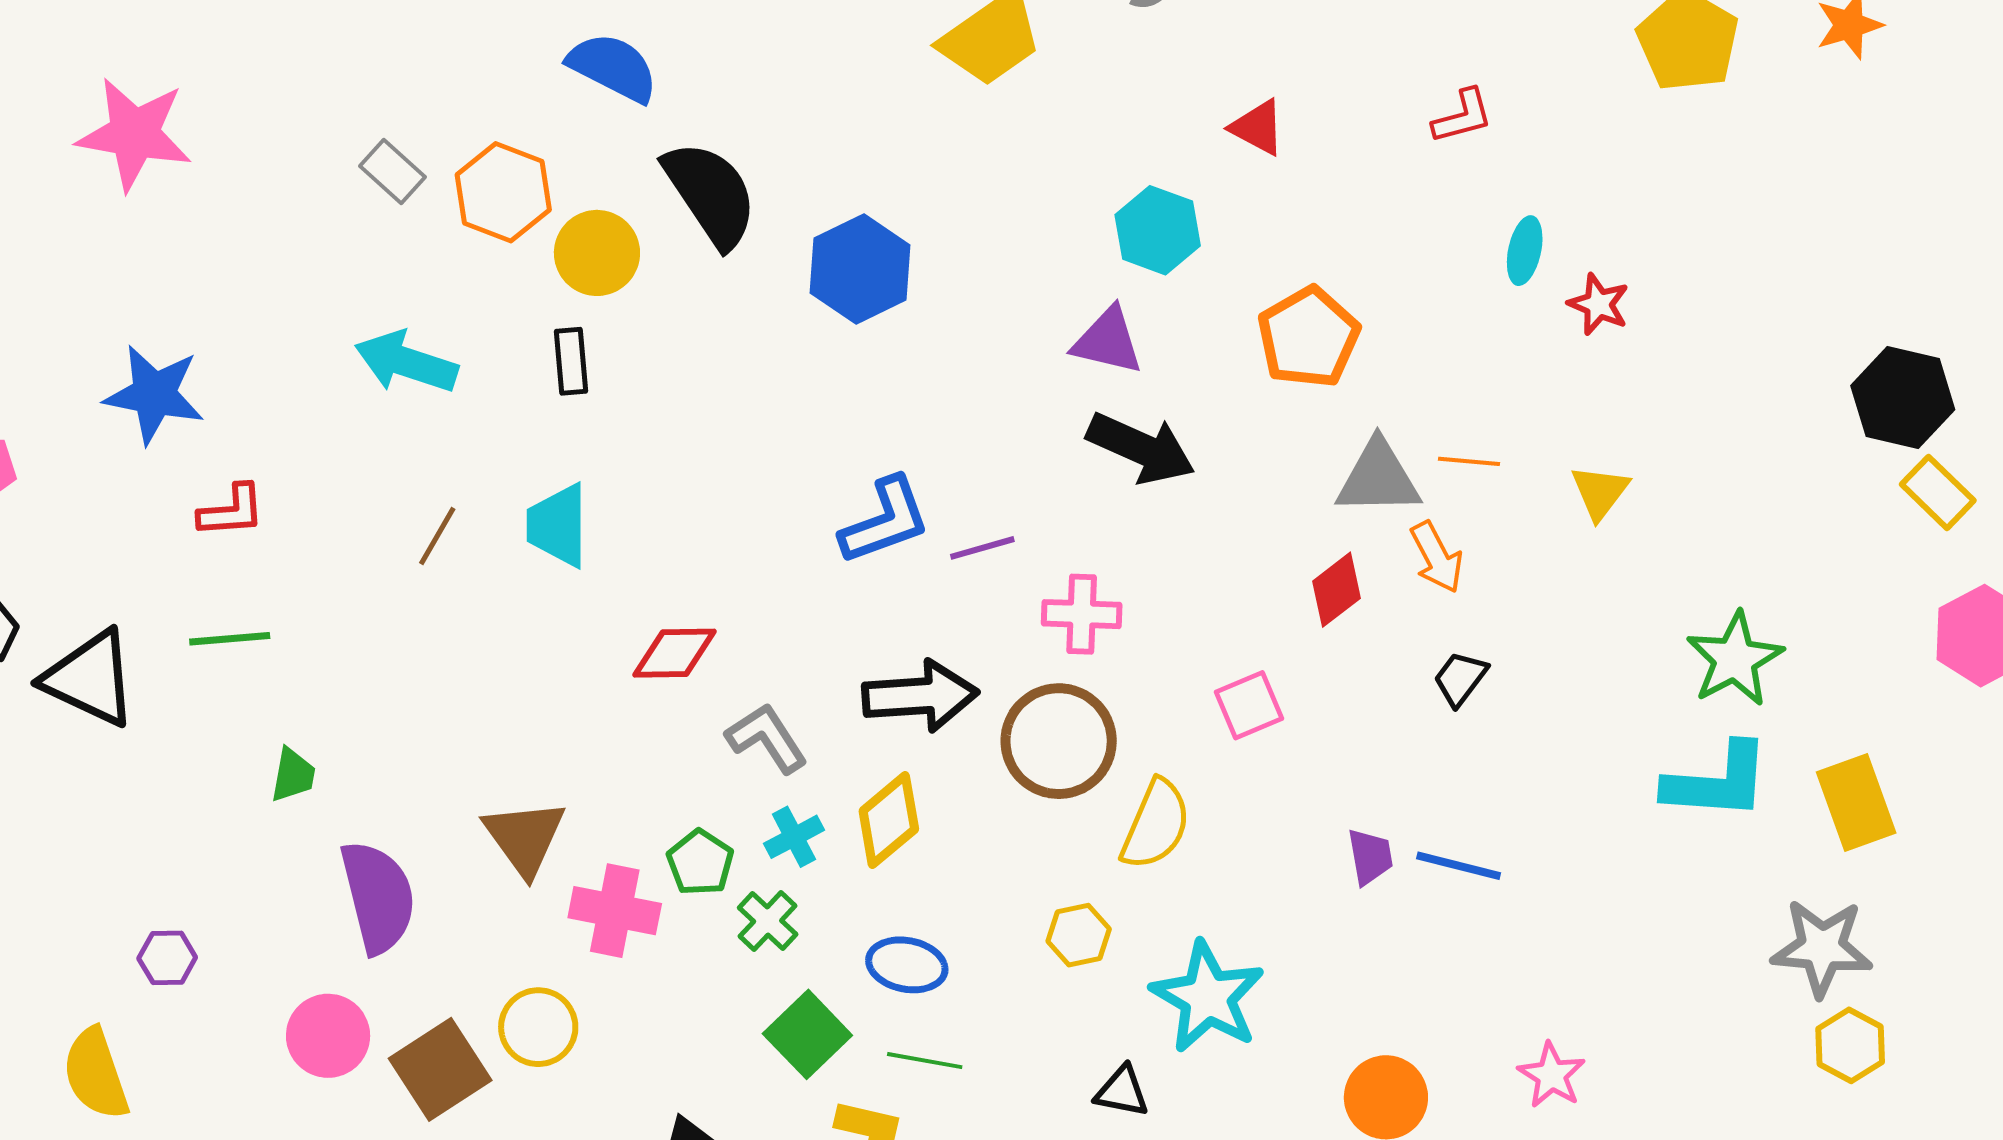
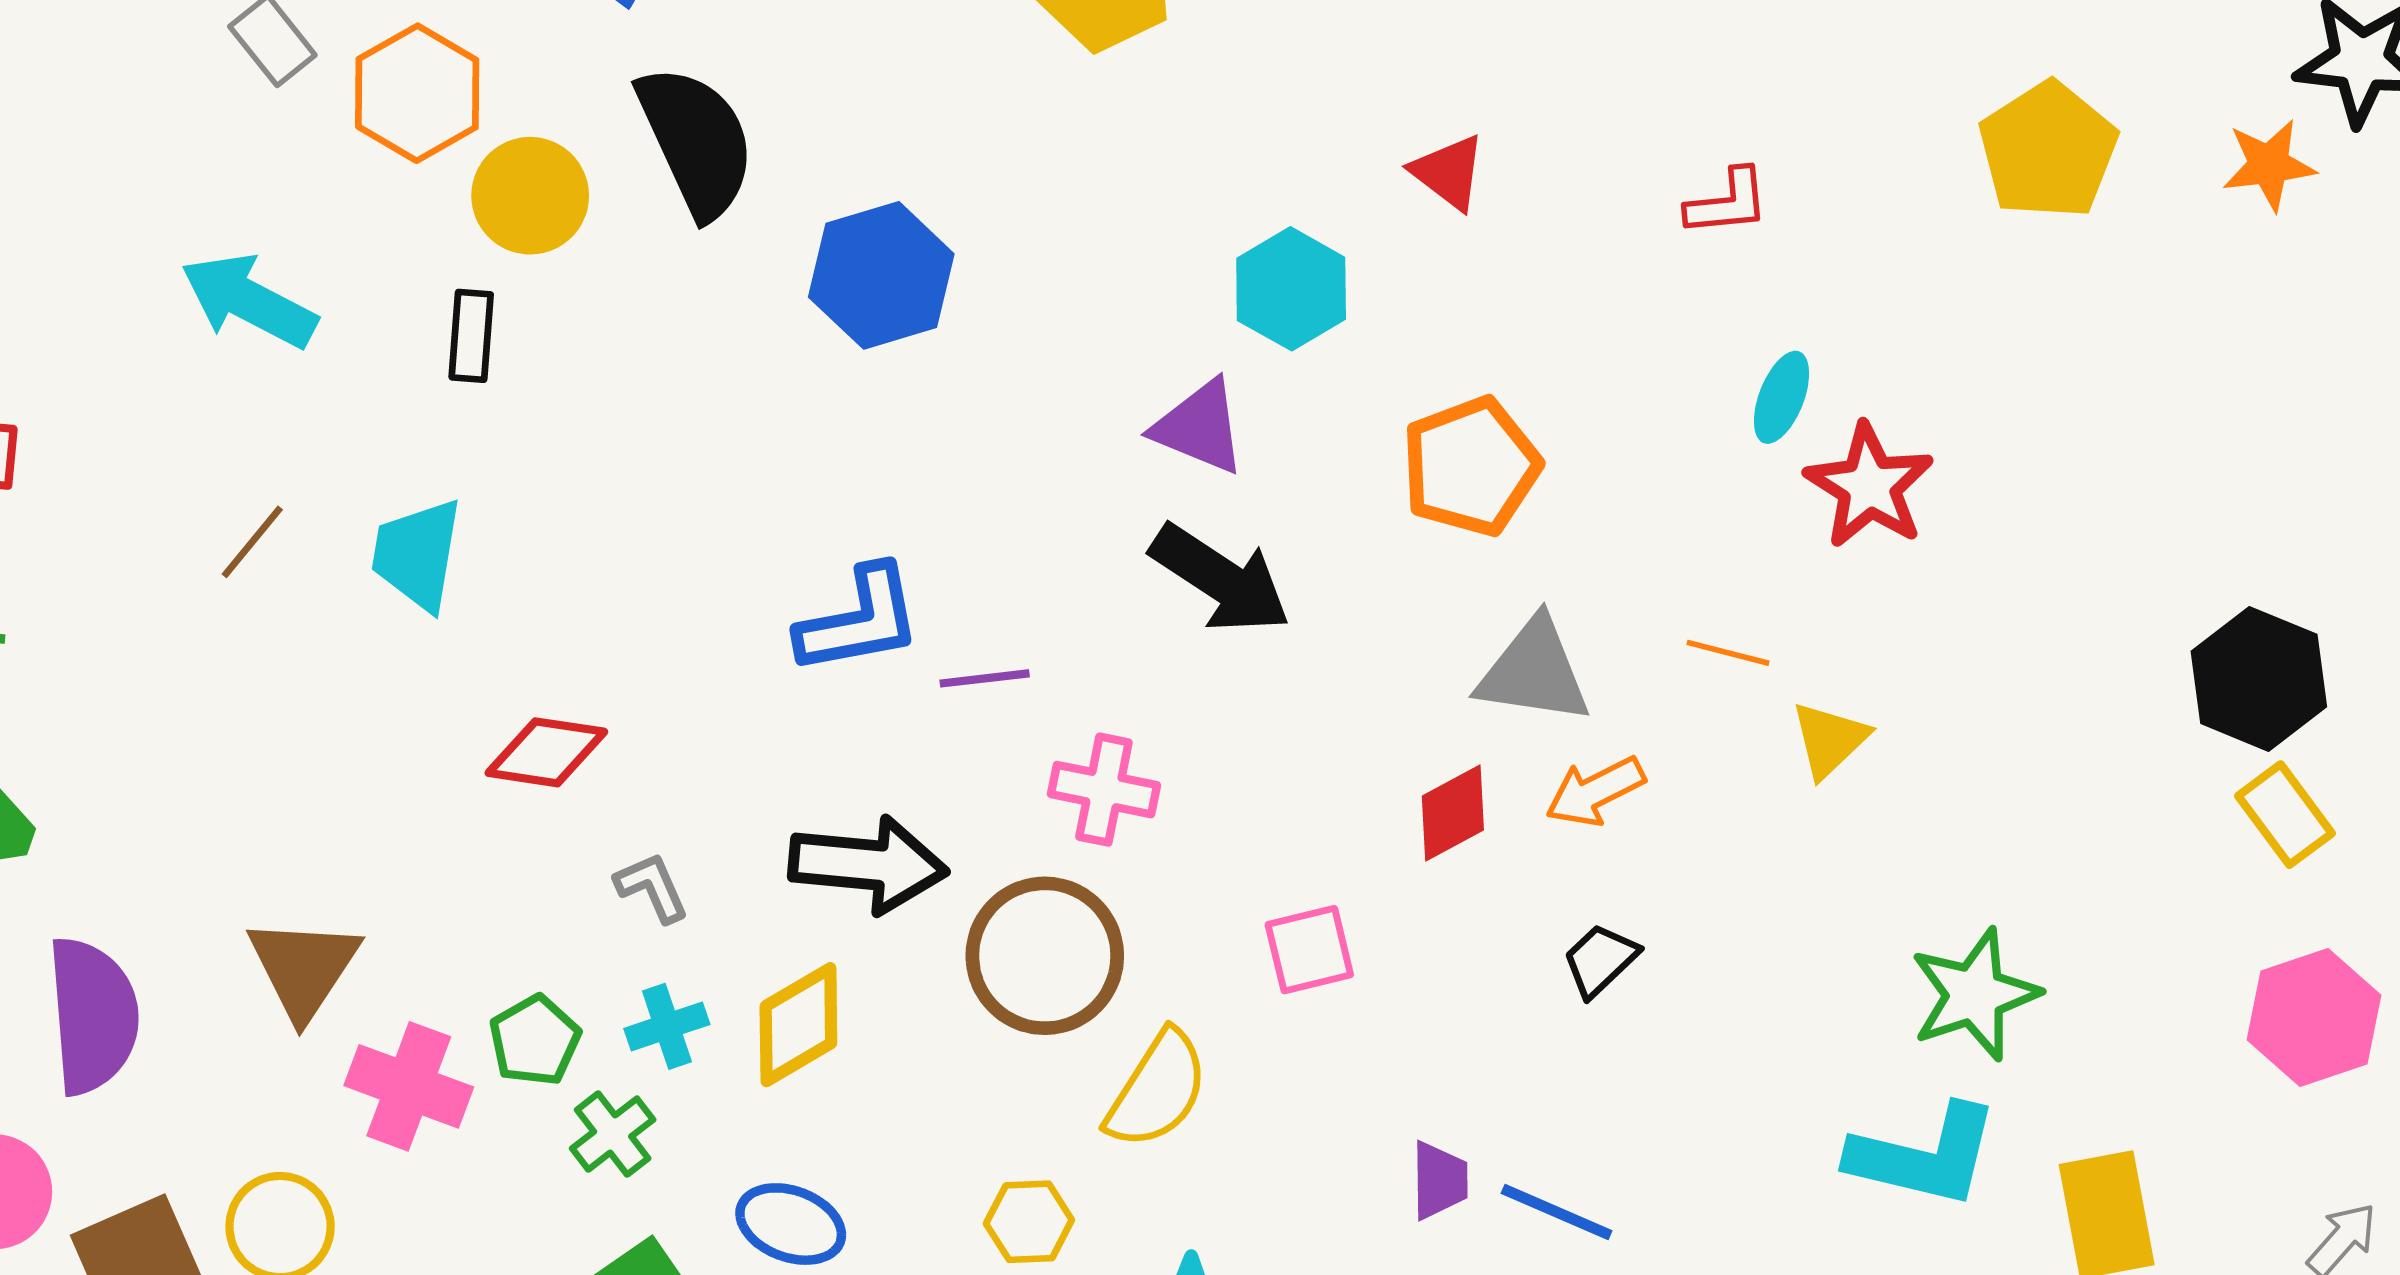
red star: (1599, 304) -> (1869, 486), size x1.5
orange line: (1469, 461) -> (1728, 653), moved
orange arrow: (1437, 557) -> (1595, 791), turned 82
gray L-shape: (767, 738) -> (652, 887), size x0.7

